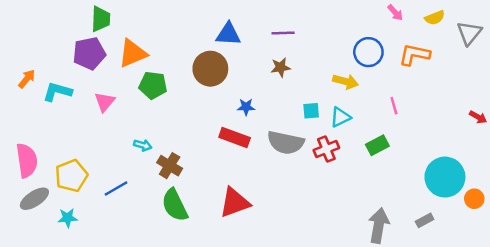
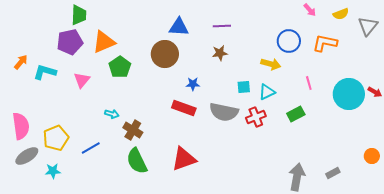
green pentagon: (153, 85) -> (120, 67), turned 30
cyan circle: (445, 177) -> (349, 94), moved

